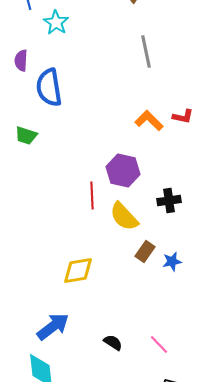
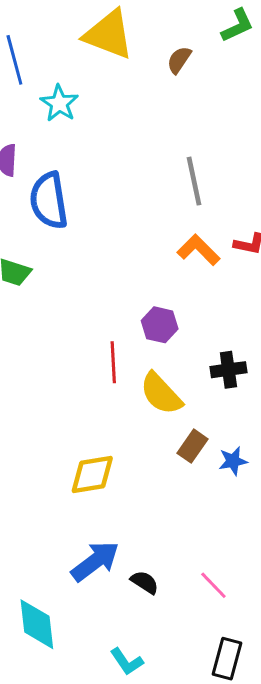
gray line: (146, 52) -> (194, 181), moved
purple hexagon: (123, 171) -> (160, 325), size x0.7
blue arrow: (53, 327) -> (95, 561), moved

